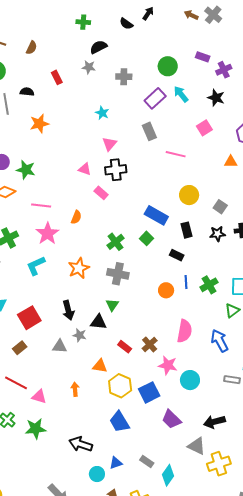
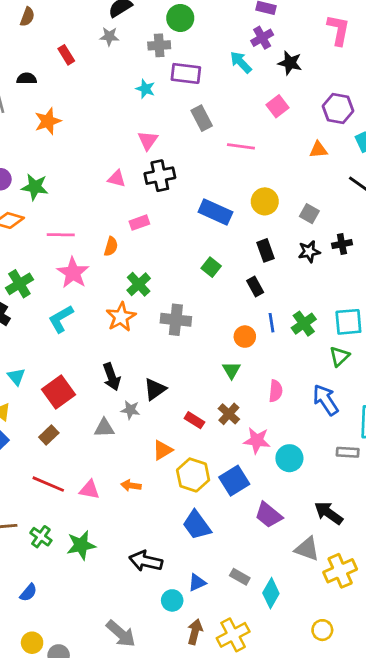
green circle: (168, 66) -> (180, 18), moved
purple cross: (224, 70) -> (262, 38), moved
purple rectangle: (155, 98) -> (186, 73), moved, turned 55
cyan star: (102, 113) -> (145, 89), moved
pink rectangle: (101, 193) -> (139, 223), moved, turned -56
blue rectangle: (156, 215) -> (215, 212), moved
green cross: (116, 242) -> (139, 284), moved
black rectangle: (177, 255) -> (255, 286), turned 40
green triangle: (112, 305) -> (231, 370), moved
black triangle: (98, 322) -> (155, 389), turned -36
pink semicircle: (184, 331) -> (276, 391), size x0.7
orange triangle: (100, 366) -> (162, 450), turned -35
orange arrow: (75, 389) -> (131, 485), turned -72
pink triangle: (39, 397) -> (89, 490), moved
black arrow: (214, 422) -> (329, 513), turned 55

